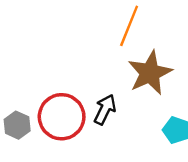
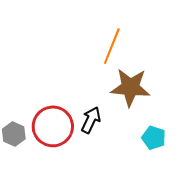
brown star: (150, 73) -> (130, 87), turned 30

